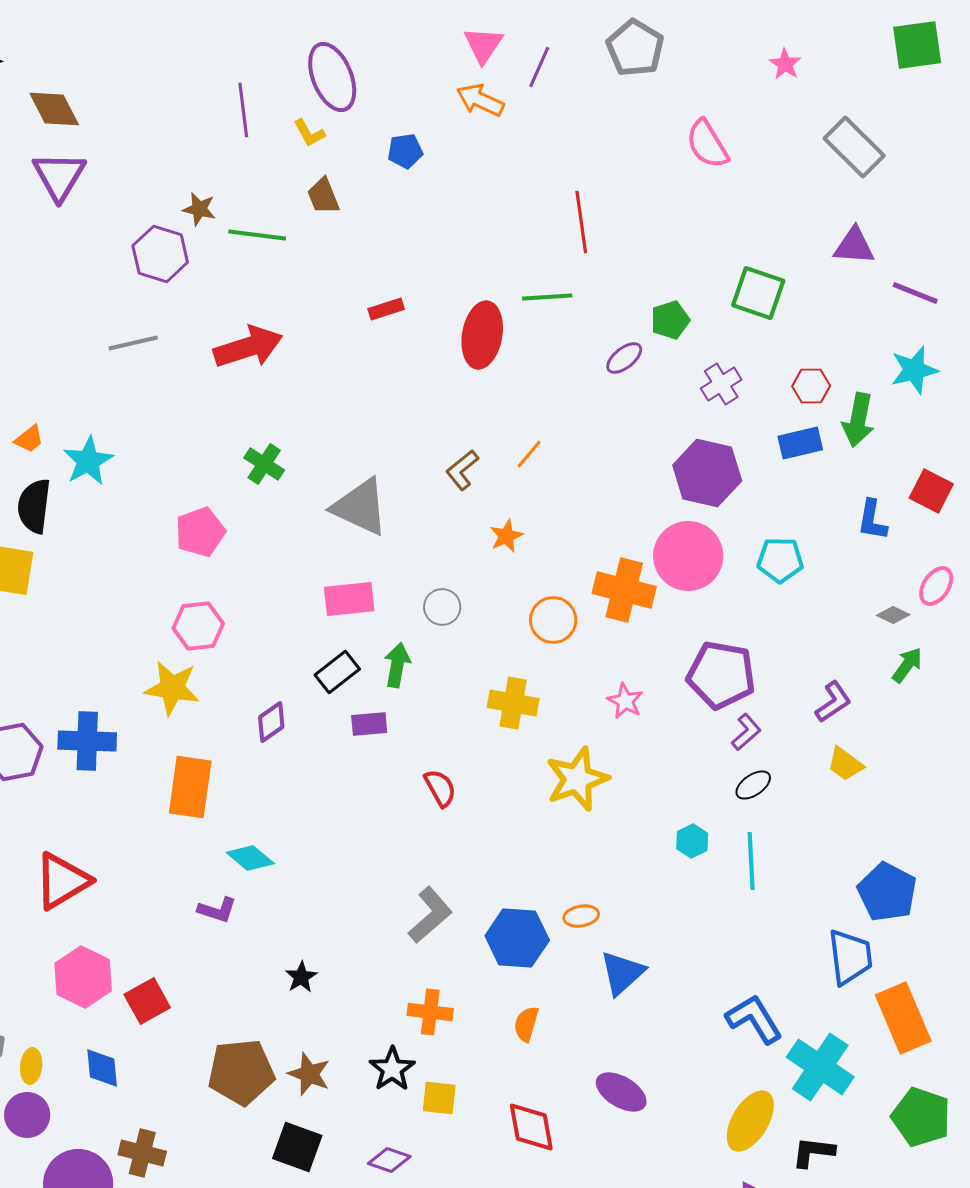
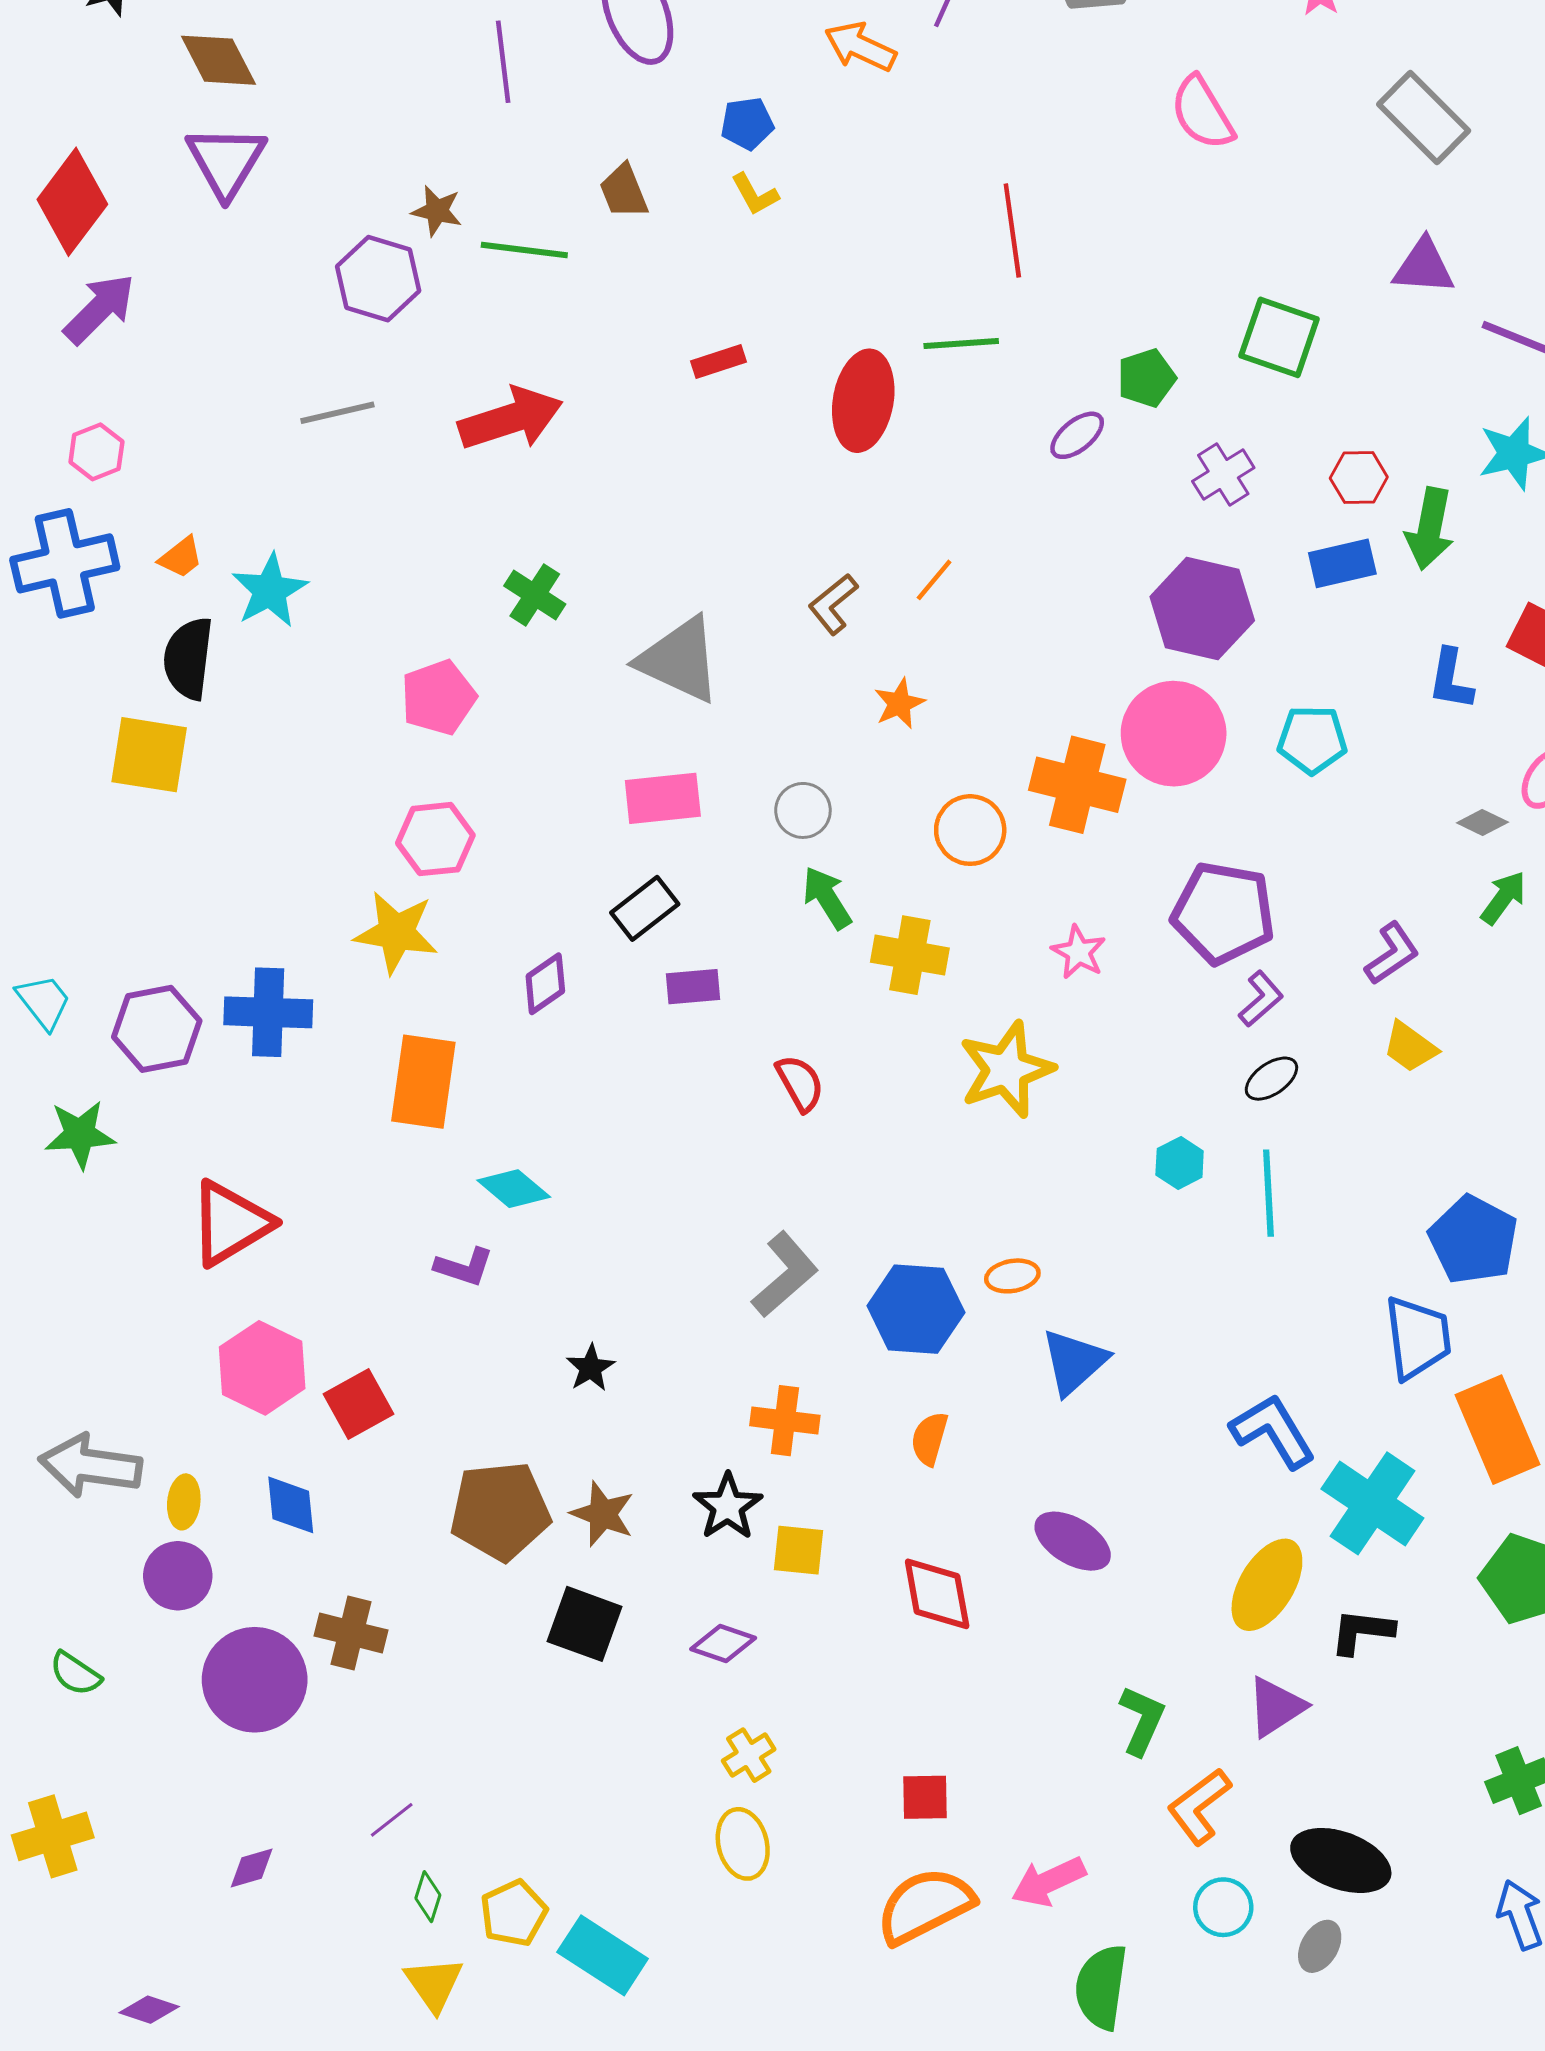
yellow L-shape: (309, 133) -> (755, 194), moved
green arrow: (397, 665) -> (827, 898), moved, turned -42

